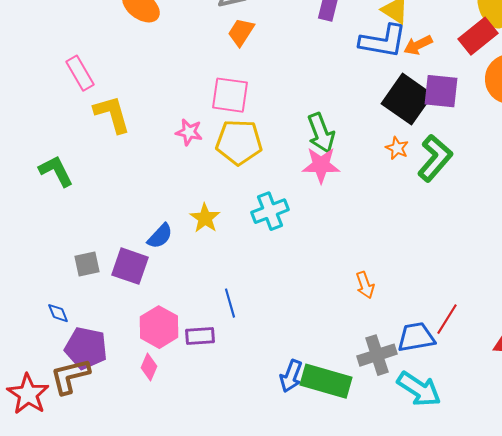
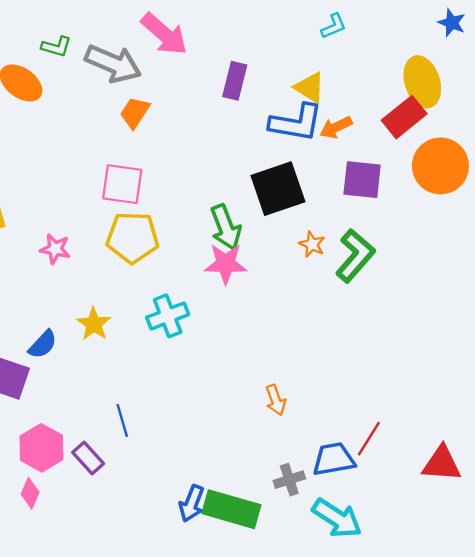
black square: (407, 99) -> (278, 189), moved, turned 36
pink star: (189, 132) -> (55, 249), moved
purple rectangle: (200, 336) -> (88, 458), turned 52
gray cross: (377, 355) -> (289, 480), size x0.7

